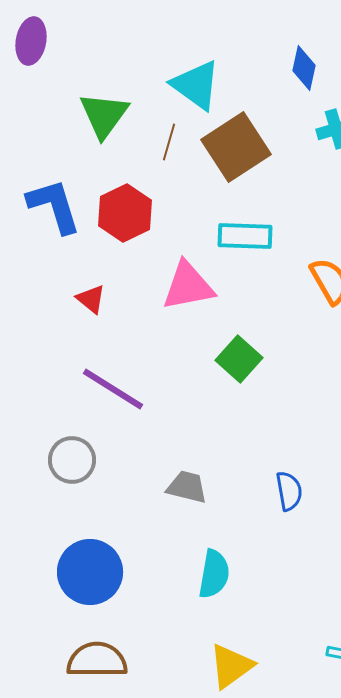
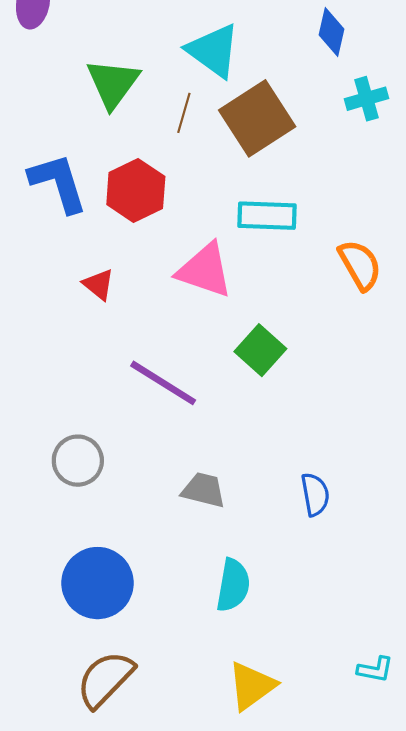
pink triangle: (188, 286) -> (205, 270), turned 30
purple line: (113, 389) -> (163, 383), moved
brown semicircle: (97, 660) -> (105, 679), turned -46

